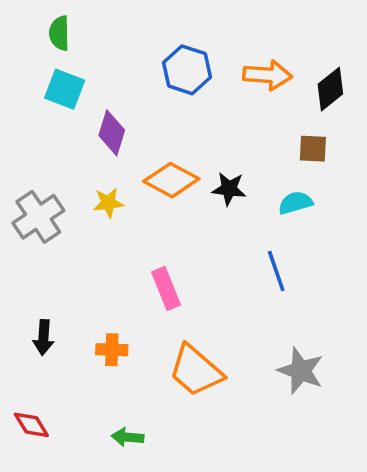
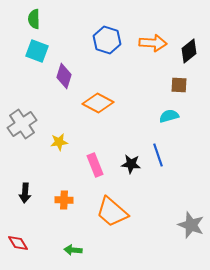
black star: (229, 189) -> (131, 164), moved
yellow star: (108, 203) -> (59, 142), moved
gray star: (301, 371) -> (191, 225), moved

